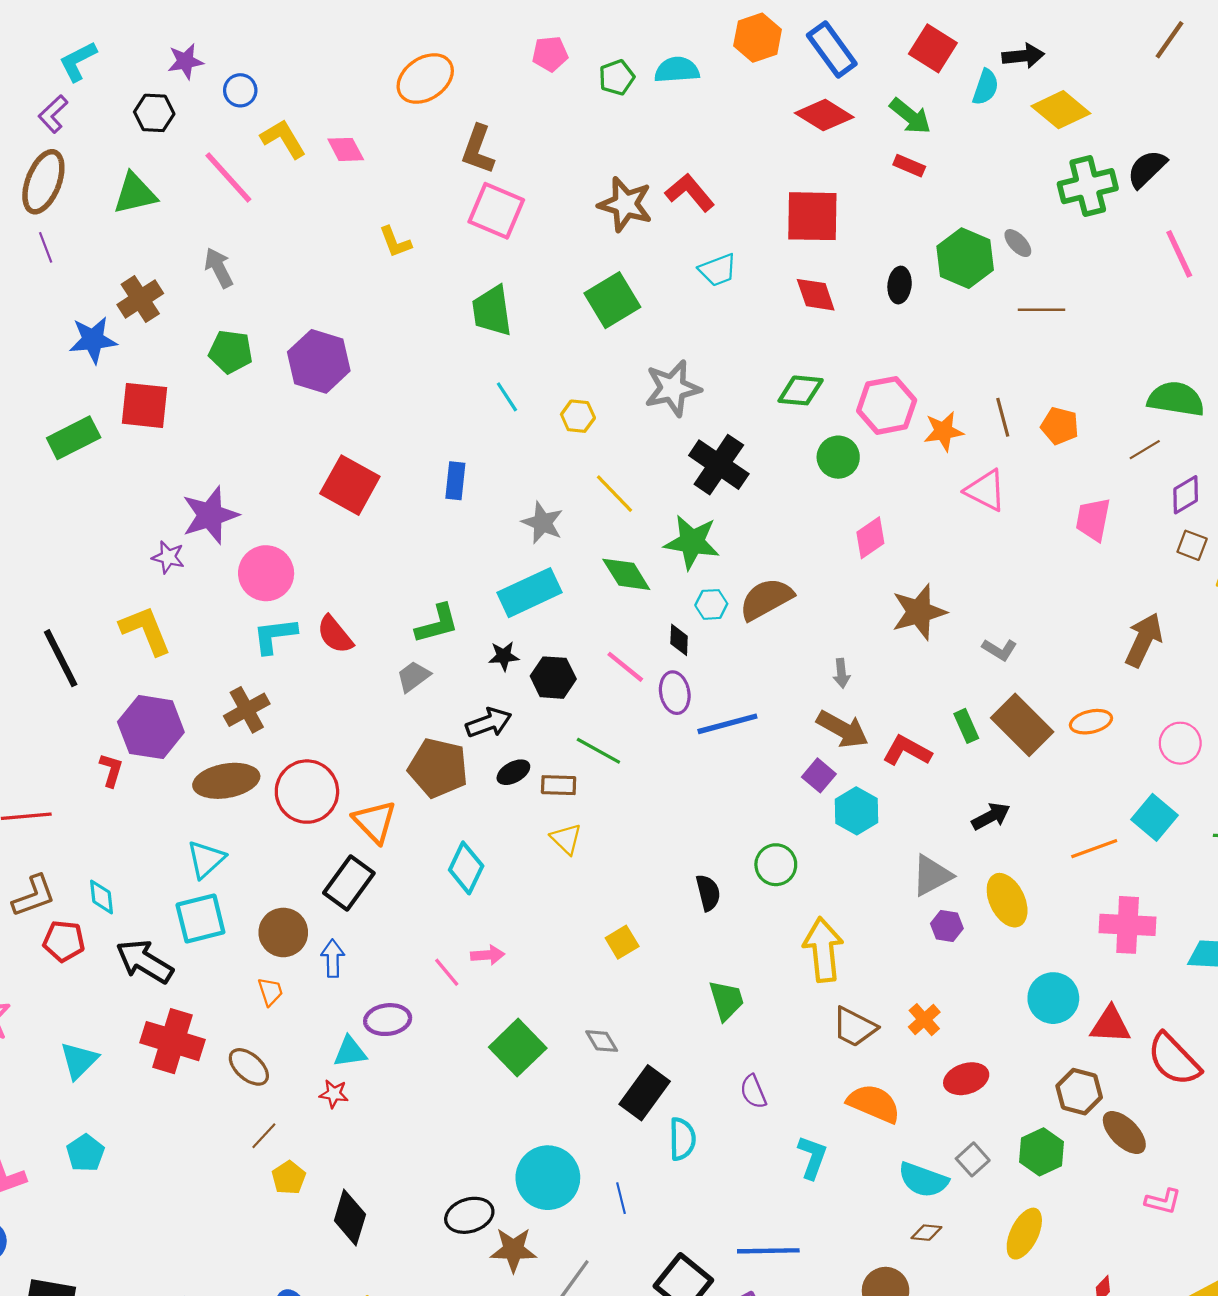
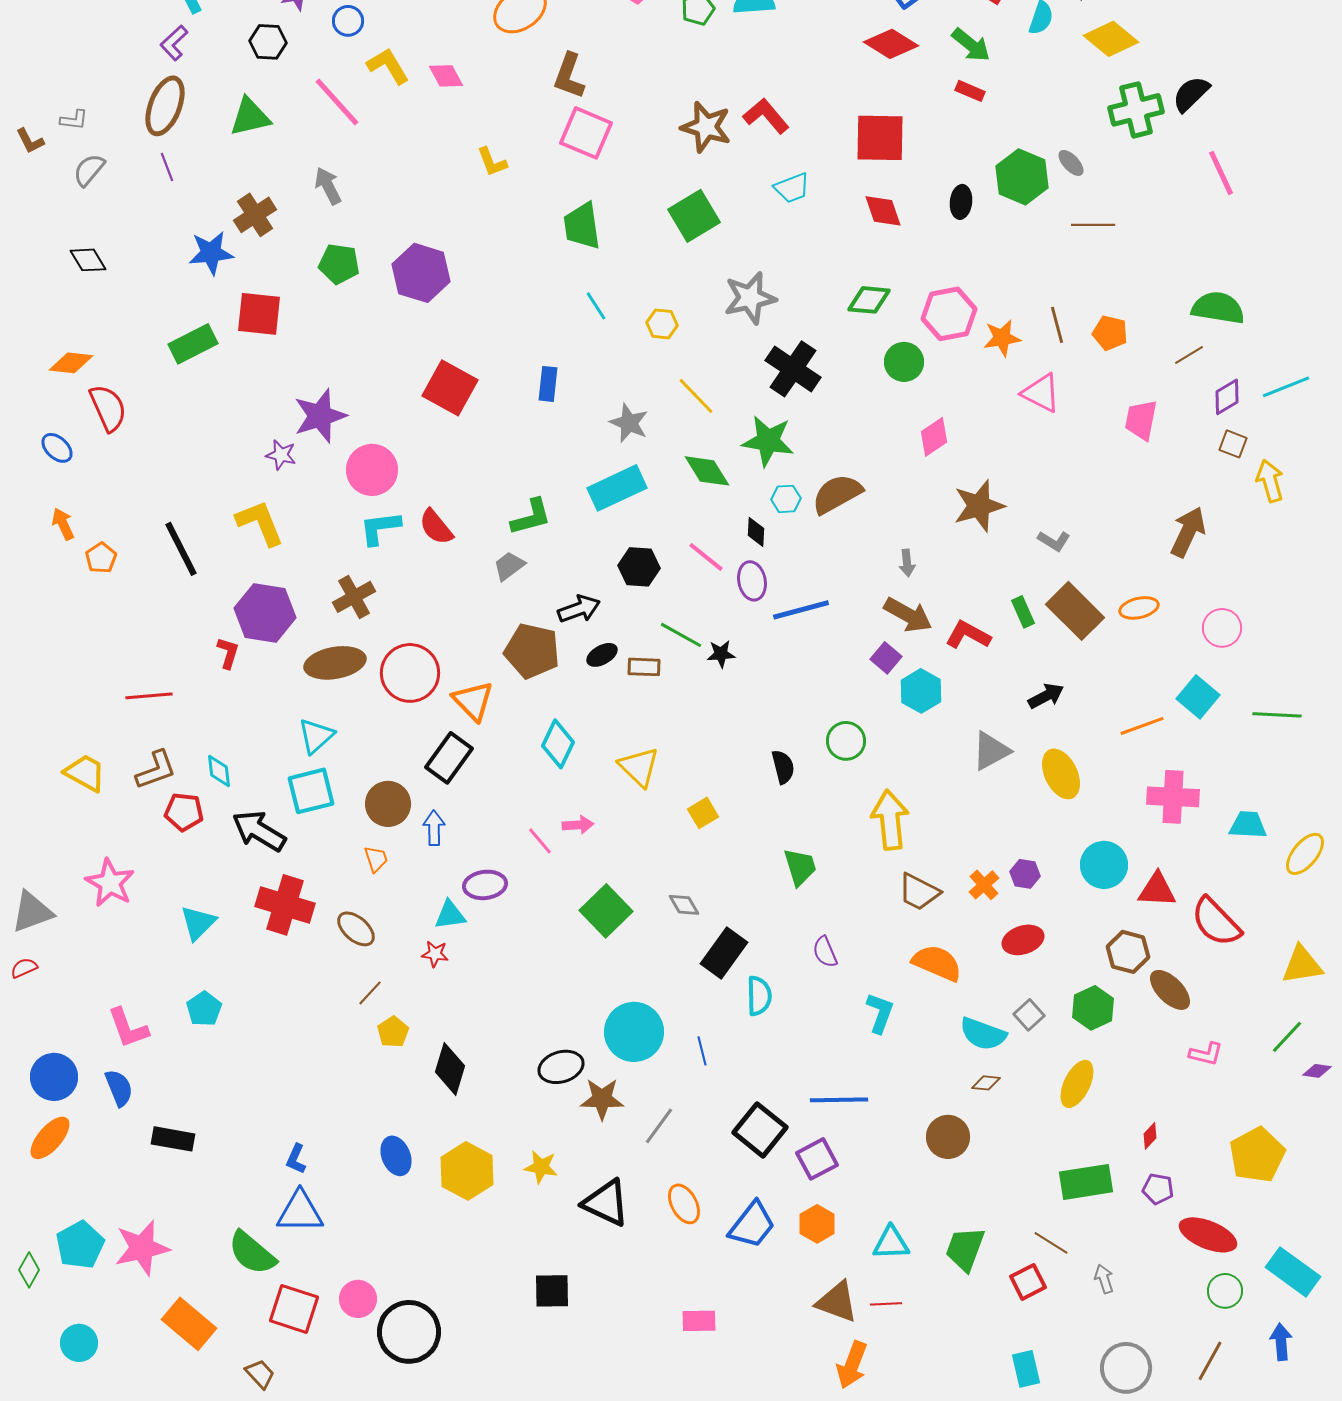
black star: (504, 656) -> (721, 654), moved
yellow triangle: (566, 839) -> (639, 767), moved, size x1.4
purple hexagon: (947, 926) -> (1025, 874), moved

